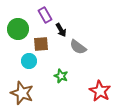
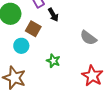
brown square: (41, 44) -> (33, 29), turned 35
gray semicircle: (78, 47) -> (88, 38), moved

